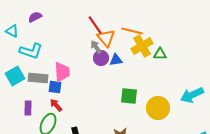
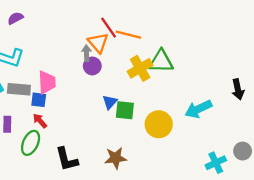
red line: (95, 25) -> (109, 28), moved
yellow cross: (142, 46) -> (140, 68), moved
gray arrow: (96, 47) -> (86, 53), turned 32
green triangle: (160, 54) -> (161, 61), size x1.6
blue triangle: (116, 60) -> (110, 102), moved, turned -40

